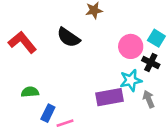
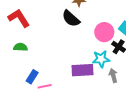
black semicircle: (68, 37) -> (71, 19), moved
green semicircle: (30, 92) -> (20, 47), moved

